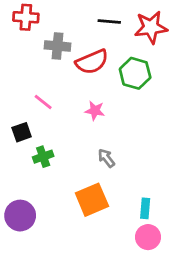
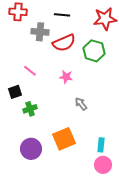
black line: (109, 22) -> (62, 15), moved
gray arrow: (106, 158) -> (81, 104), moved
purple circle: (20, 216) -> (31, 149), moved

